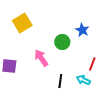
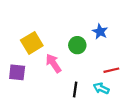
yellow square: (22, 23) -> (32, 43), moved
red line: (92, 64) -> (111, 70), turned 56

